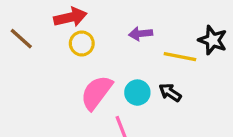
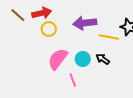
purple arrow: (141, 34) -> (85, 23), size x1.6
brown line: (21, 39) -> (18, 15), moved

